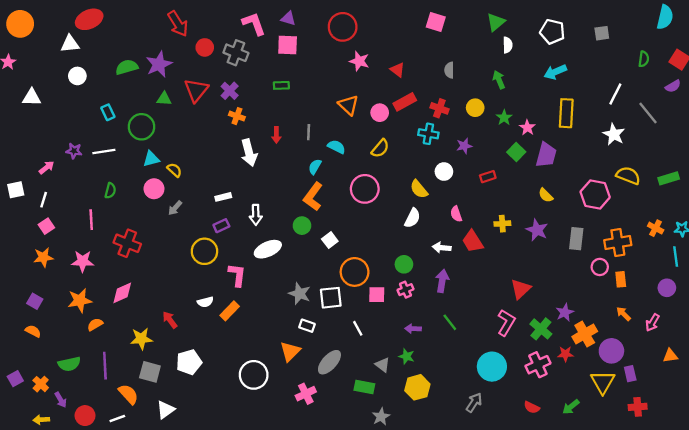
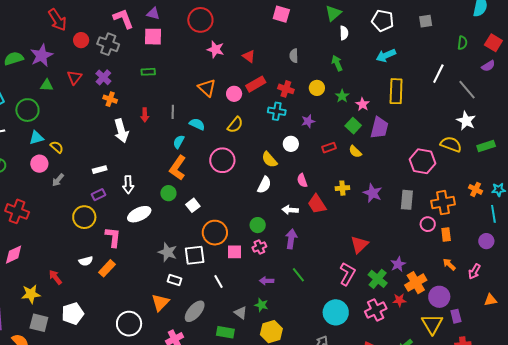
red triangle: (196, 90) -> (74, 77), size x0.7
white star: (614, 134) -> (466, 121), moved
yellow semicircle: (546, 195) -> (355, 152), moved

